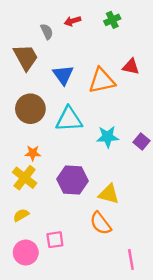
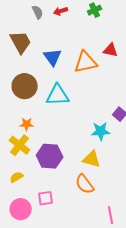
gray semicircle: (47, 32) -> (38, 12), moved
cyan star: (108, 137) -> (101, 131), moved
purple hexagon: (72, 180) -> (50, 156), moved

